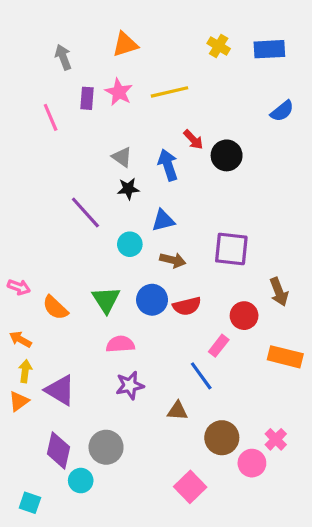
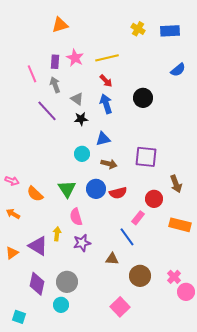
orange triangle: (125, 44) -> (60, 25), moved
gray arrow: (63, 57) -> (55, 85), moved
red arrow: (193, 140) -> (106, 81), moved
purple line: (85, 213) -> (47, 111), moved
pink semicircle: (120, 344) -> (76, 217), turned -102
yellow arrow: (25, 371) -> (57, 234), moved
pink circle: (252, 463) -> (186, 292), moved
cyan circle: (81, 481) -> (61, 305), moved

